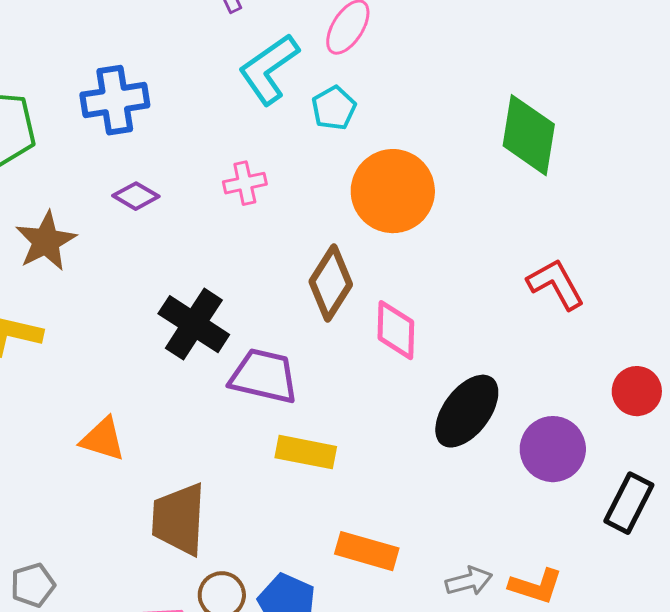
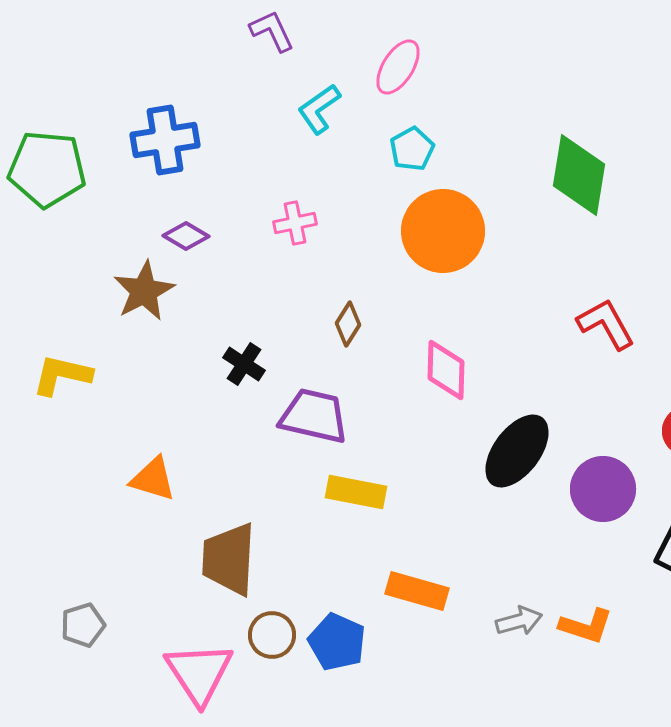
cyan L-shape: (269, 69) -> (319, 109), size x0.7
cyan pentagon: (334, 108) -> (412, 149), moved
brown star: (46, 241) -> (144, 291), moved
brown diamond: (331, 283) -> (348, 324), moved, size x0.6
black cross: (194, 324) -> (244, 364), size x0.6

